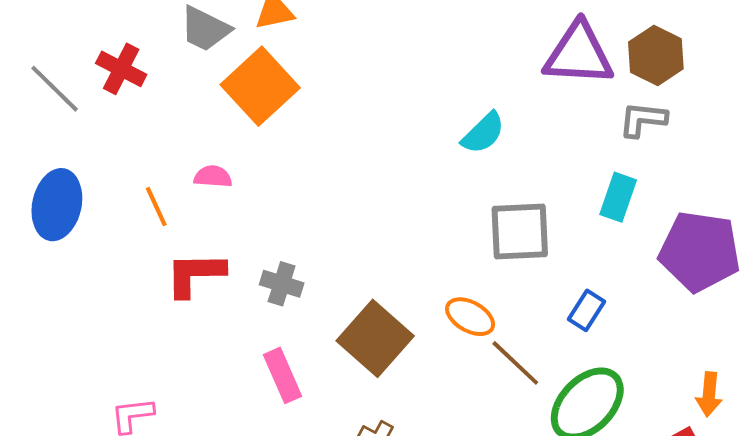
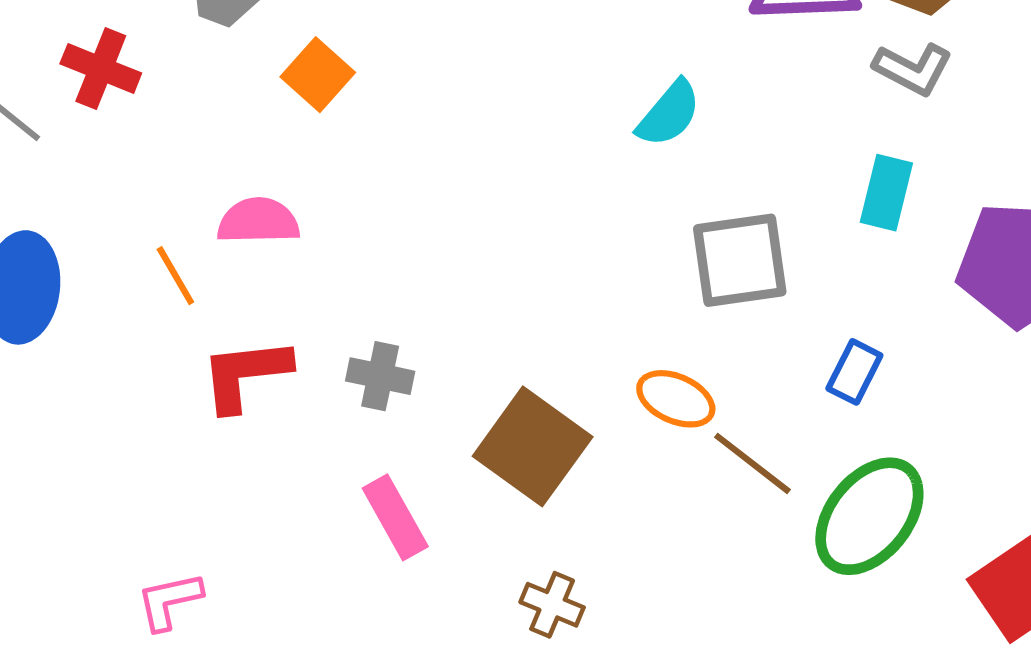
orange square: (260, 86) -> (318, 75), size x0.6
gray L-shape: (643, 119) -> (913, 69), turned -153
pink semicircle: (213, 177) -> (258, 221), size x1.4

